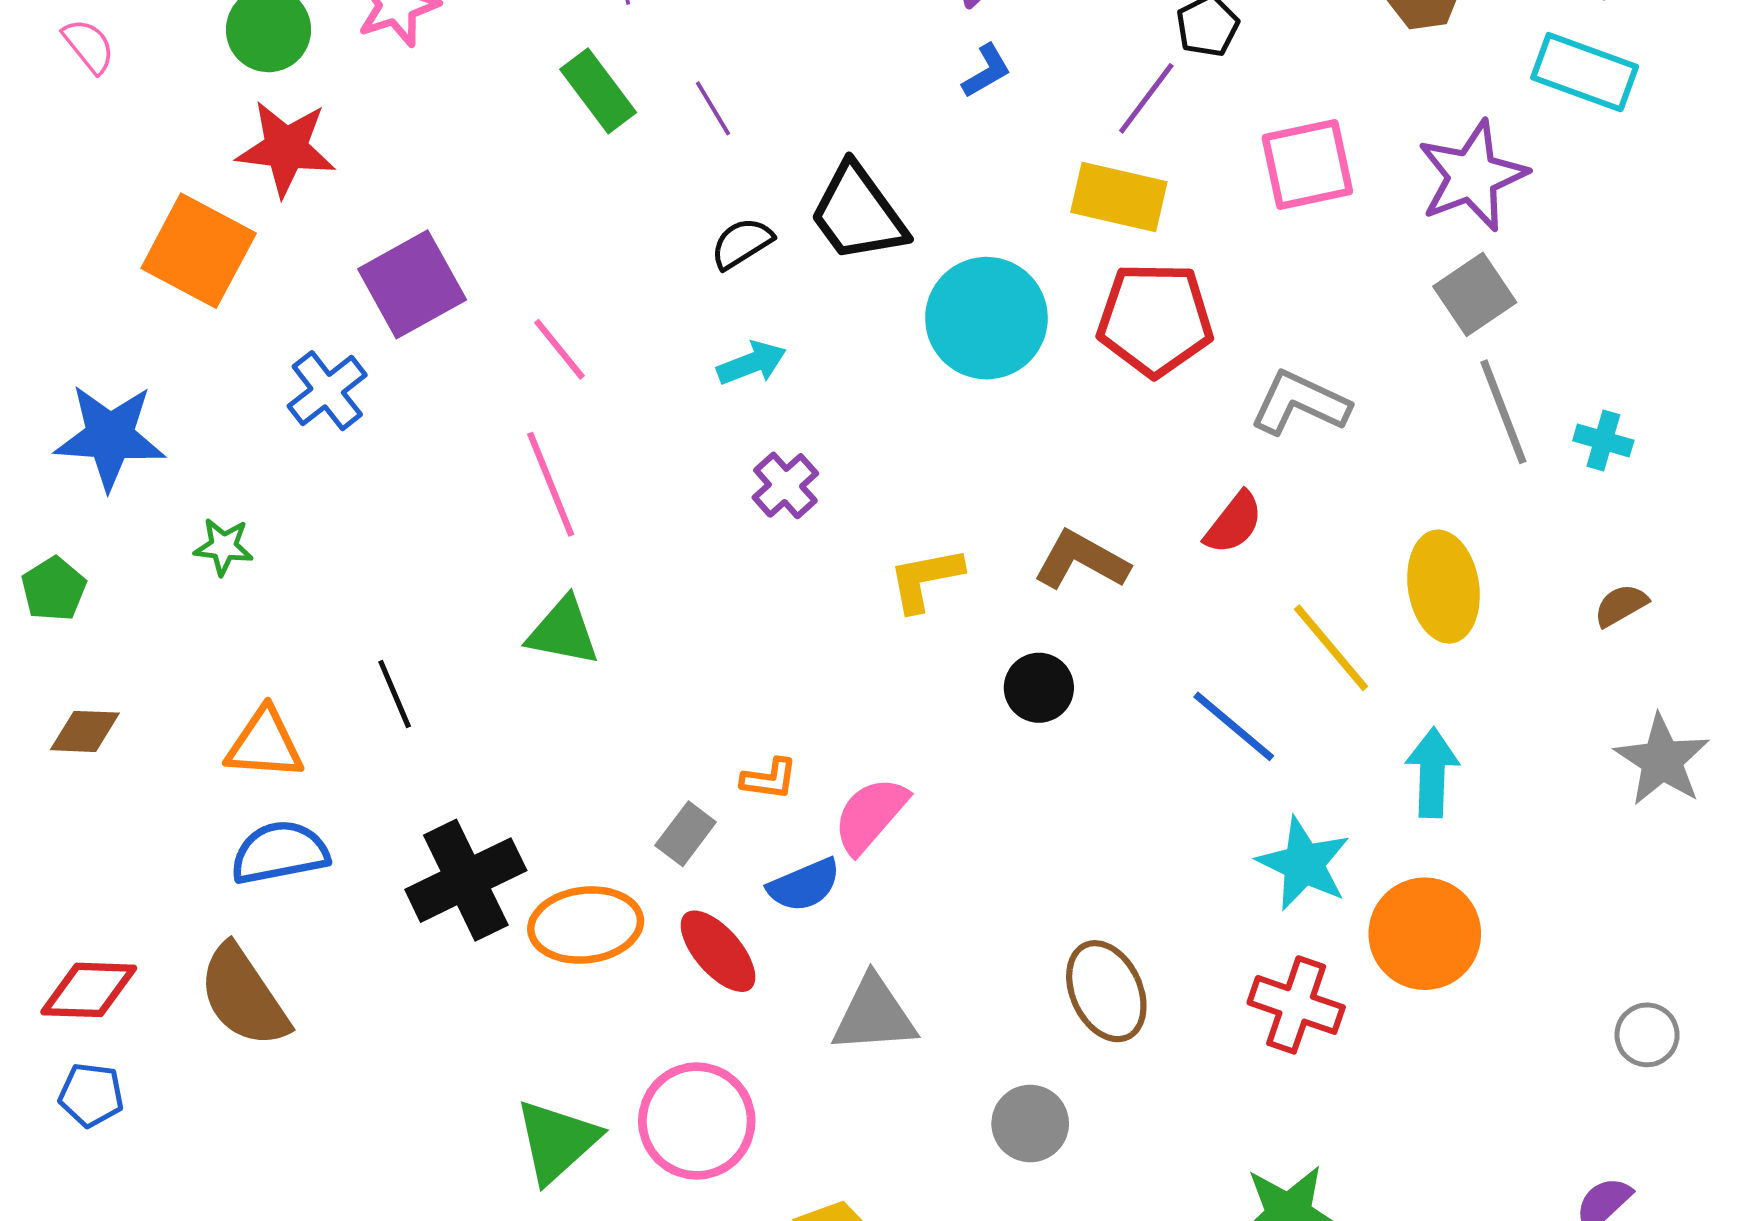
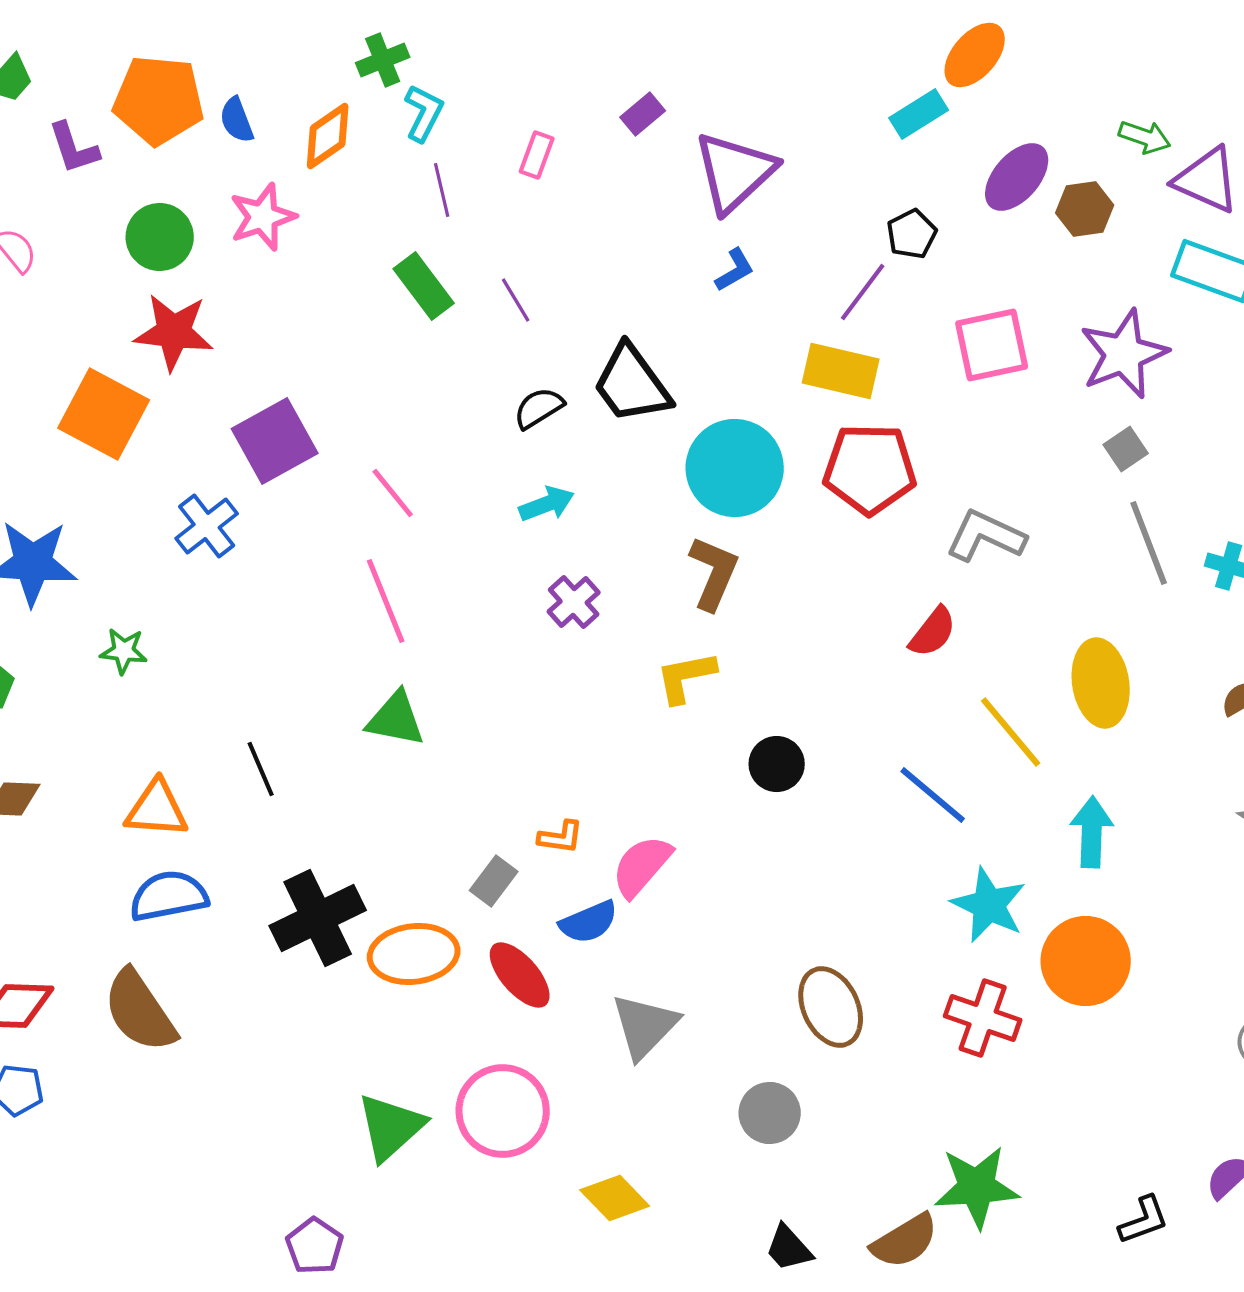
gray square: (1475, 294) -> (1126, 449), size x0.7
brown L-shape: (1081, 560) -> (714, 573), moved, turned 84
gray triangle: (874, 1015) -> (645, 1026), turned -42

